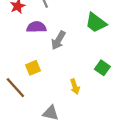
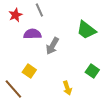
yellow square: (33, 68) -> (29, 71), turned -32

